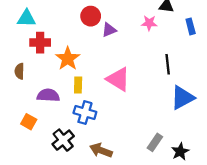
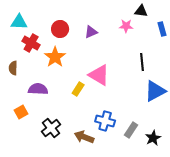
red circle: (91, 16) -> (60, 29), moved
red cross: (40, 43) -> (31, 43), turned 30
yellow rectangle: (78, 85) -> (78, 89), moved, turned 32
blue cross: (85, 113) -> (105, 121), moved
orange square: (29, 122) -> (21, 112), turned 32

